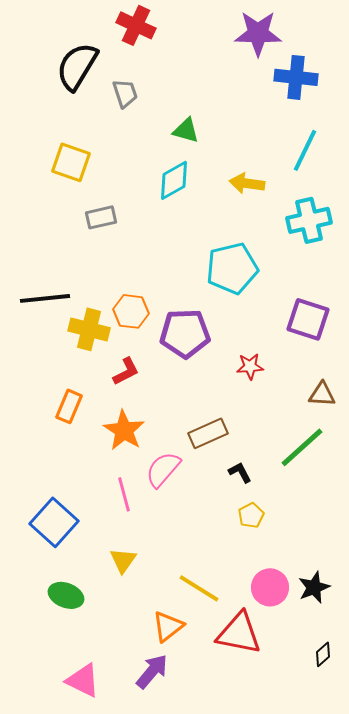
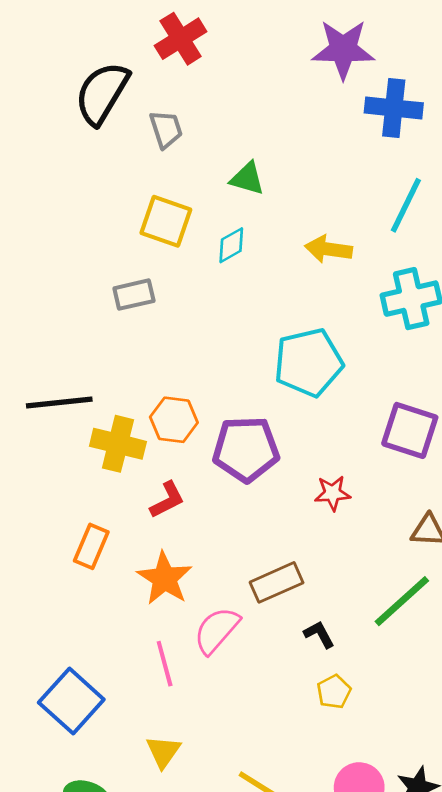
red cross: (136, 25) -> (181, 39), turned 33
yellow square: (71, 162) -> (166, 221), moved
cyan diamond: (174, 180) -> (231, 245), size x0.7

